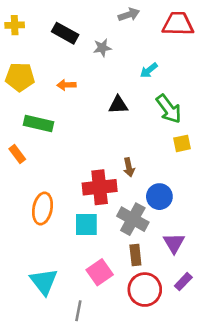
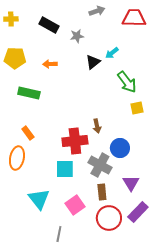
black triangle: (118, 105) -> (93, 62), moved, turned -35
orange rectangle: (17, 154) -> (28, 133), moved
orange ellipse: (43, 208) -> (17, 158), moved
cyan triangle: (44, 282) -> (39, 199), moved
purple rectangle: (183, 282) -> (138, 212), size x1.5

